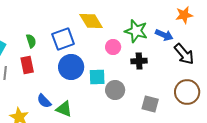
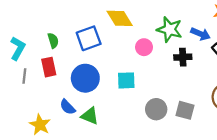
black cross: (139, 61) -> (183, 57), moved
blue circle: (71, 67) -> (85, 78), moved
gray circle: (115, 90) -> (156, 109), moved

